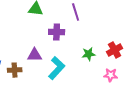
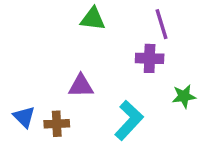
purple cross: (57, 32) -> (150, 58), moved
purple triangle: (35, 55) -> (81, 86), moved

